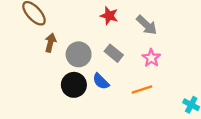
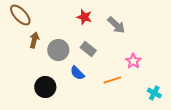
pink star: (151, 58) -> (133, 61), moved
black circle: (74, 85) -> (45, 87), moved

